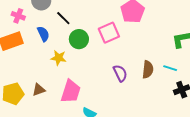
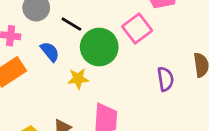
green circle: (79, 39) -> (99, 47), size x1.4
purple semicircle: (120, 73) -> (165, 79), turned 30

